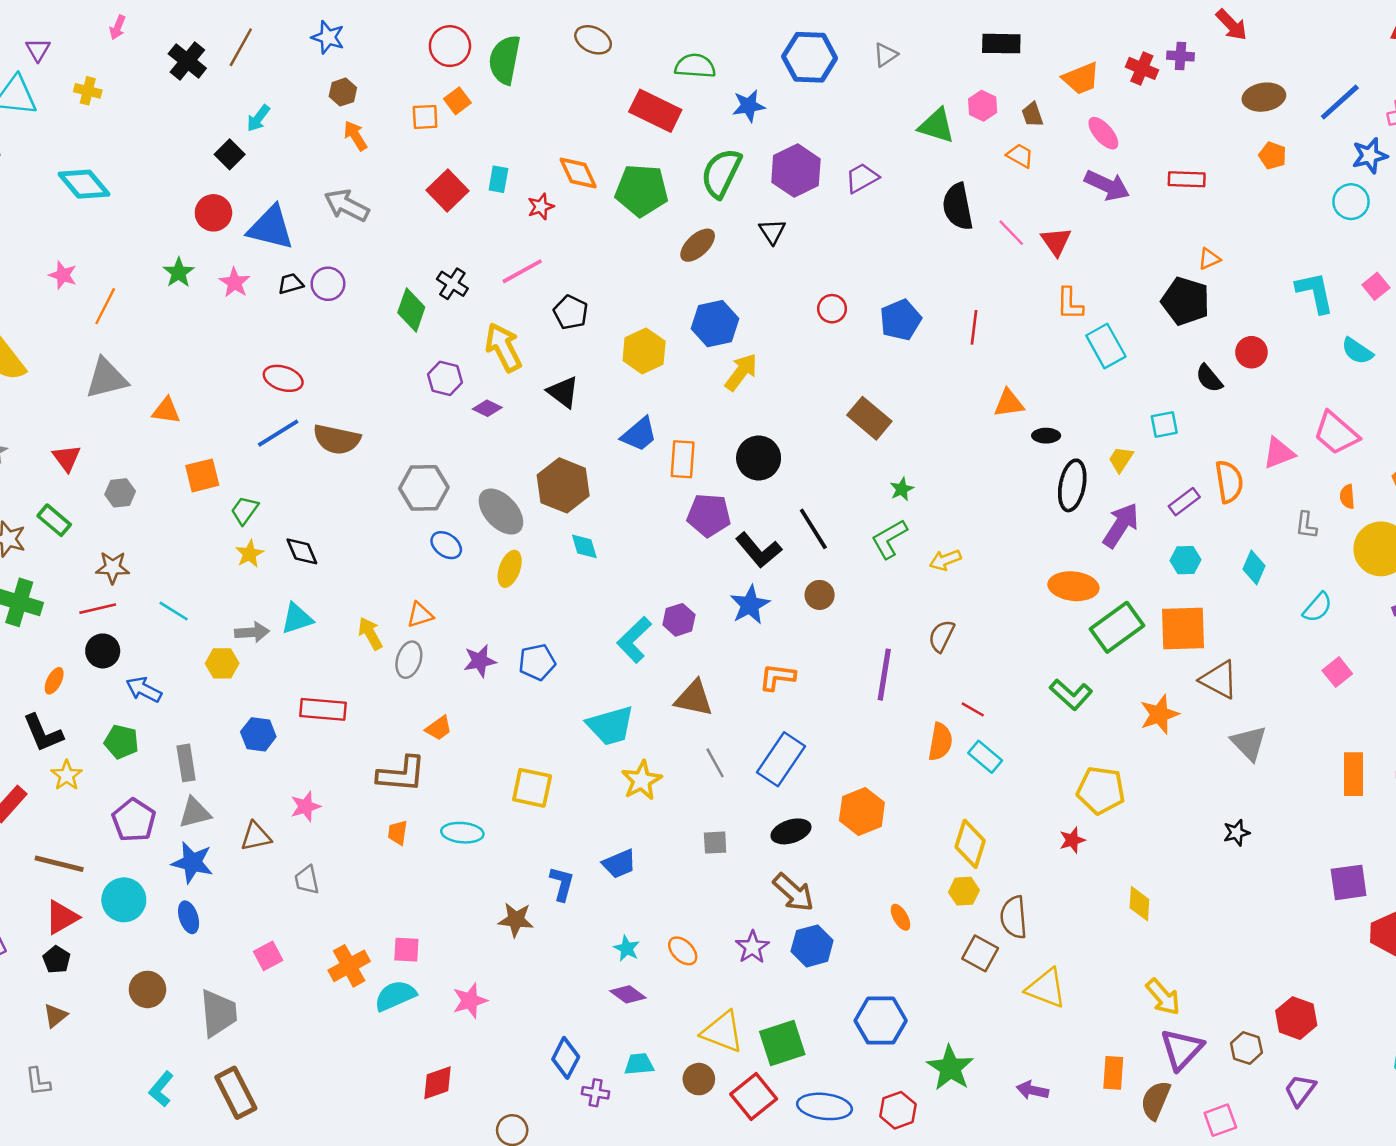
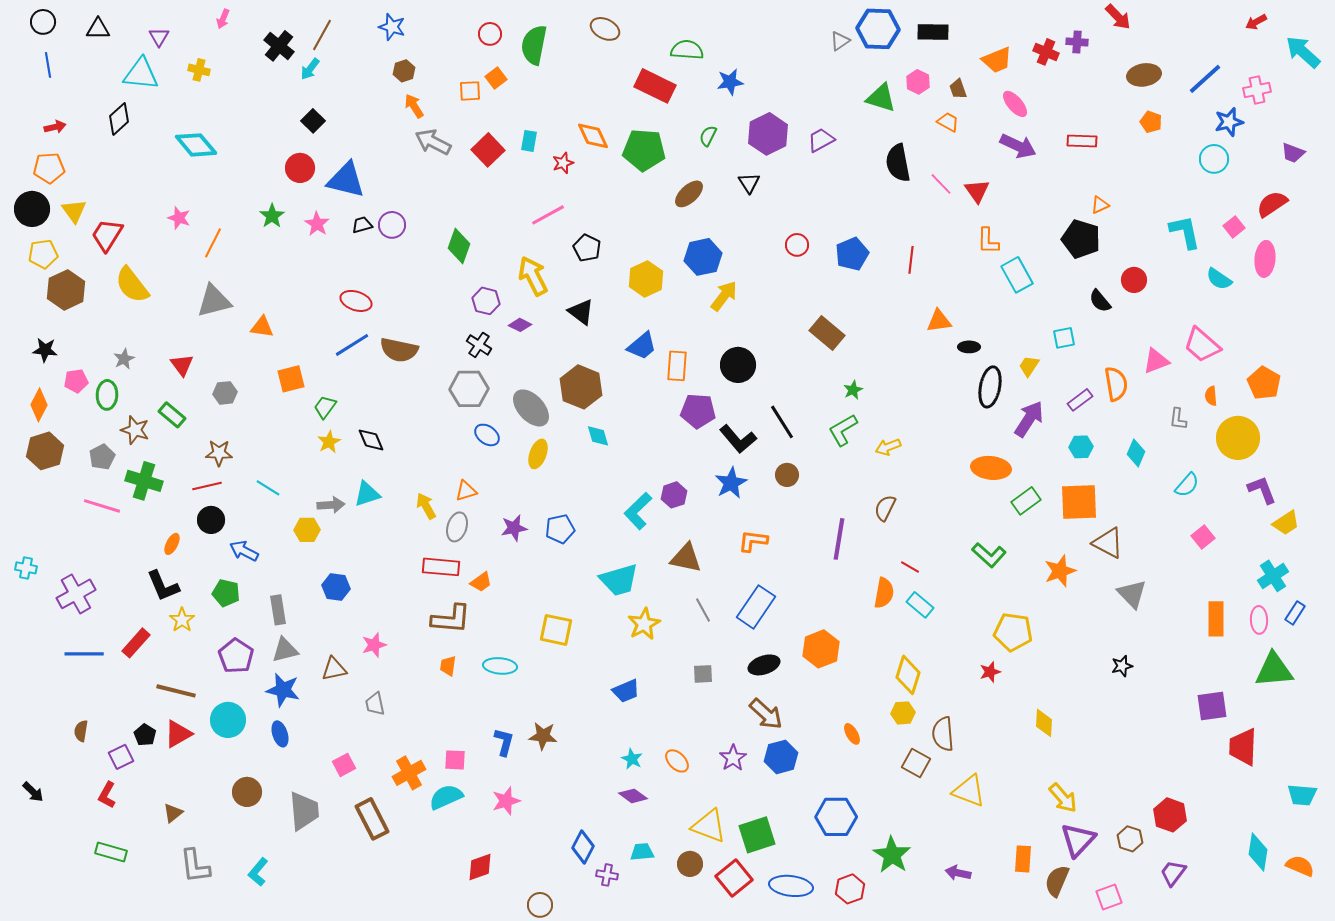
red circle: (450, 46) -> (490, 34), size x0.7
blue hexagon: (810, 57) -> (878, 29), moved
cyan arrow: (258, 118) -> (310, 69), moved
green semicircle: (721, 173) -> (708, 136), size x0.5
gray arrow: (347, 205) -> (433, 142), moved
black cross: (452, 284) -> (479, 345), moved
green rectangle: (1117, 627) -> (1026, 501), size x0.7
red rectangle: (323, 709) -> (441, 567), moved
blue L-shape: (562, 884) -> (504, 742), moved
black pentagon: (57, 960) -> (145, 735), moved
gray L-shape: (38, 1082) -> (195, 866), moved, size x1.5
brown rectangle: (236, 1093) -> (372, 819), moved

